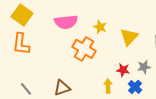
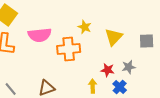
pink semicircle: (66, 22) -> (40, 35), moved
orange cross: (84, 49) -> (69, 49), turned -35

